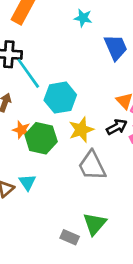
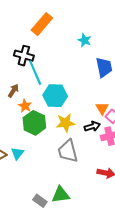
orange star: (21, 130) -> (25, 106), moved
green triangle: (95, 224) -> (61, 195), turned 30

